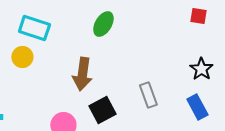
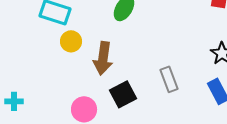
yellow circle: (22, 57) -> (71, 41), moved

